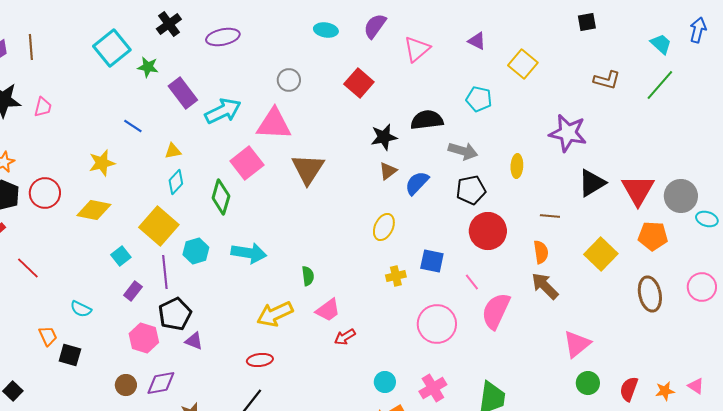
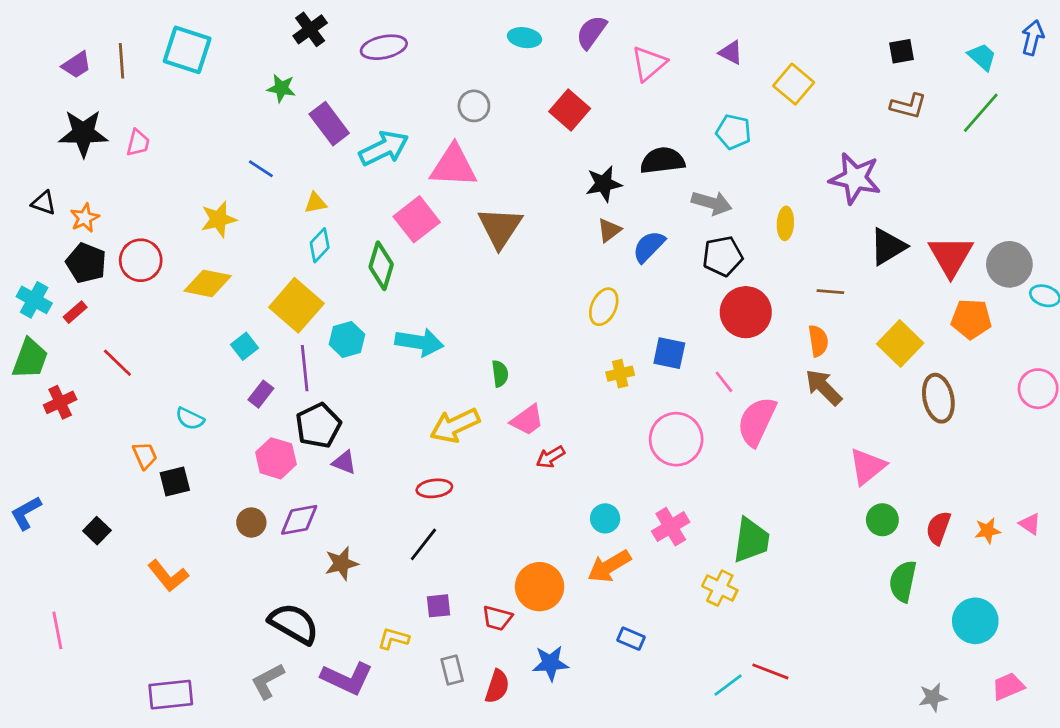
black square: (587, 22) -> (901, 51), moved
cyan square: (112, 48) -> (187, 50), moved, turned -33
brown ellipse: (650, 294) -> (938, 398), moved
black square: (70, 355) -> (175, 482), turned -30

